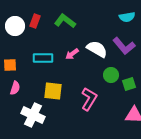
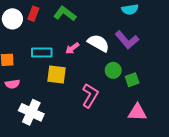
pink semicircle: (15, 88) -> (12, 84), turned 64
yellow square: (53, 91) -> (56, 75), moved

